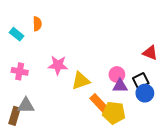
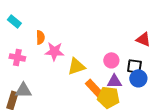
orange semicircle: (37, 24) -> (40, 37), moved
black square: (141, 81) -> (134, 66), turned 35
purple triangle: (120, 86) -> (114, 81), moved

